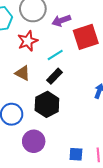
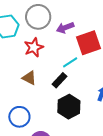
cyan line: (55, 55) -> (70, 62), moved
black hexagon: (47, 104) -> (69, 107), moved

